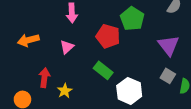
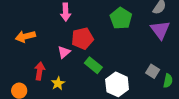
red pentagon: (108, 36) -> (82, 39), moved, turned -30
purple triangle: (168, 45) -> (160, 30), moved
pink triangle: (67, 47) -> (64, 52), moved

